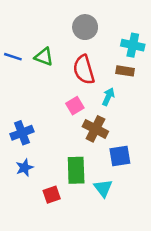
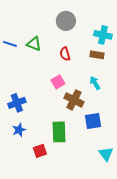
red semicircle: (84, 70) -> (65, 54), size x0.6
cyan arrow: (108, 97) -> (95, 83), moved, turned -56
cyan triangle: (103, 188) -> (106, 154), moved

